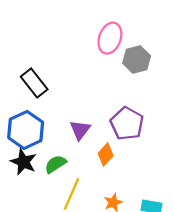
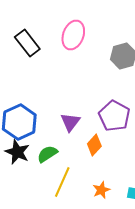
pink ellipse: (110, 38) -> (73, 35), moved
black rectangle: (34, 83) -> (27, 43), moved

